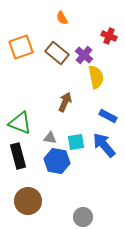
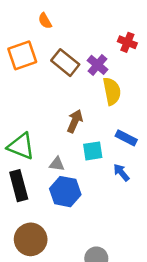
orange semicircle: (62, 18) -> (45, 21), moved
cyan square: (76, 142) -> (93, 151), moved
blue arrow: (104, 145) -> (121, 172), size x0.6

